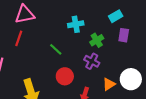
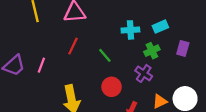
cyan rectangle: (116, 16) -> (160, 27), moved
red line: (19, 38) -> (73, 46), moved

